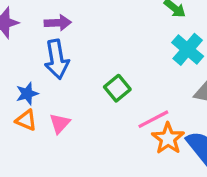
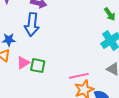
green square: (117, 88) -> (38, 66), moved, turned 35

